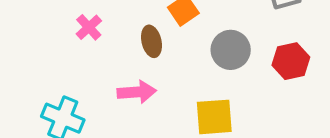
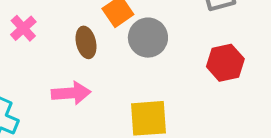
gray circle: (231, 50) -> (148, 38), moved

